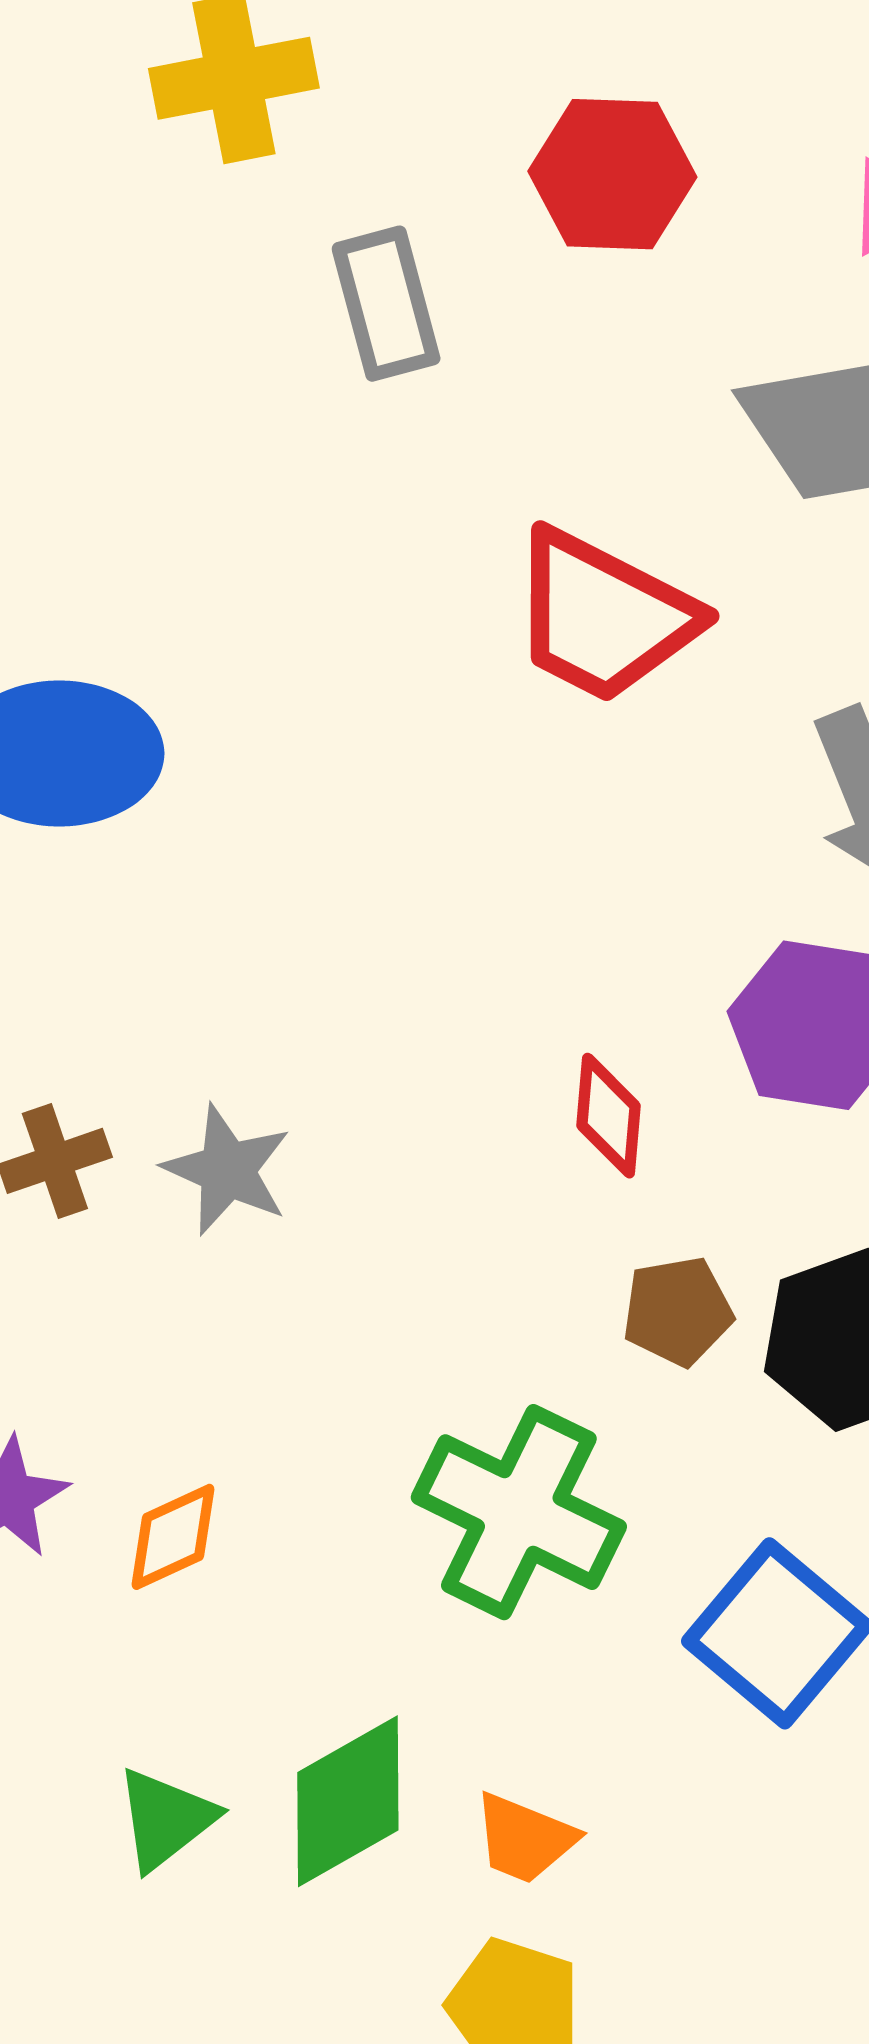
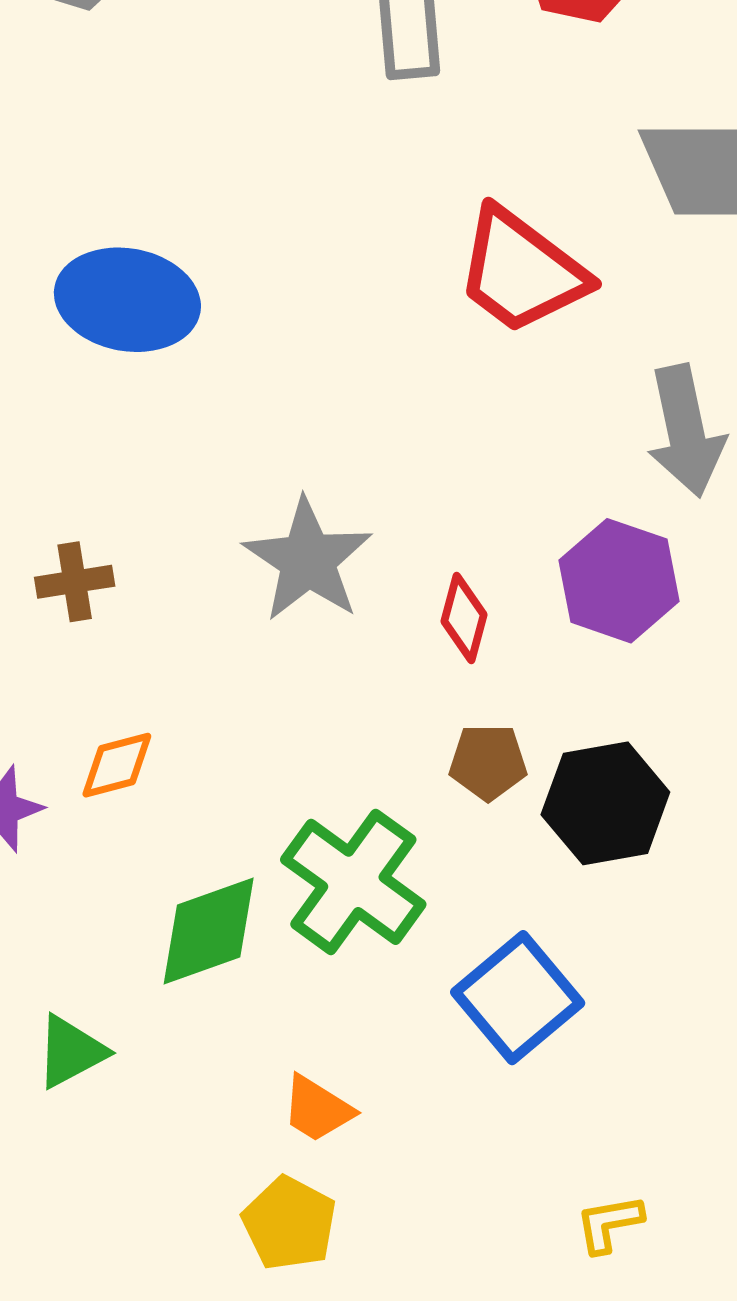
gray star: (227, 1170) -> (308, 560), moved, size x1.4
orange diamond: (173, 1537) -> (117, 765), moved
green diamond: (348, 1801) -> (209, 931), moved

